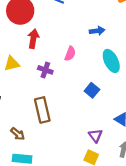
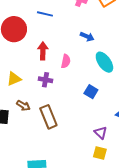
blue arrow: (97, 31) -> (87, 37), turned 40
red arrow: (33, 39) -> (43, 51), moved
brown arrow: (18, 134) -> (23, 106), moved

